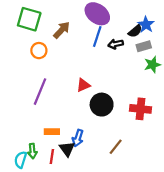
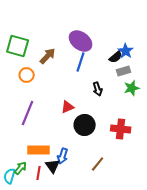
black arrow: (116, 44) -> (98, 89), moved, turned -96
orange rectangle: (52, 132) -> (39, 150), size x1.5
green arrow: (32, 151) -> (21, 168), turned -136

